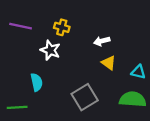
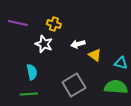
white arrow: (102, 41) -> (78, 44), moved
green line: (17, 107) -> (29, 94), moved

